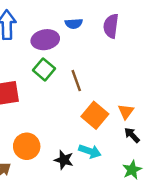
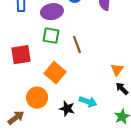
green square: (44, 69) -> (51, 36), turned -30
orange square: (95, 115) -> (55, 73), moved

